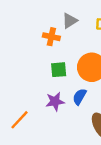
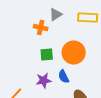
blue semicircle: (79, 97) -> (64, 76), turned -56

